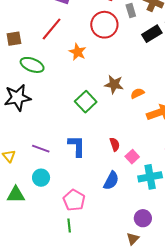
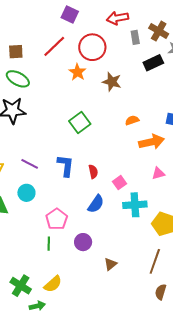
red circle: (104, 25) -> (92, 47), moved
green ellipse: (32, 65) -> (18, 79), moved
brown star: (114, 84) -> (112, 82), moved
red semicircle: (115, 144) -> (93, 172), moved
purple circle: (143, 218) -> (83, 242), moved

